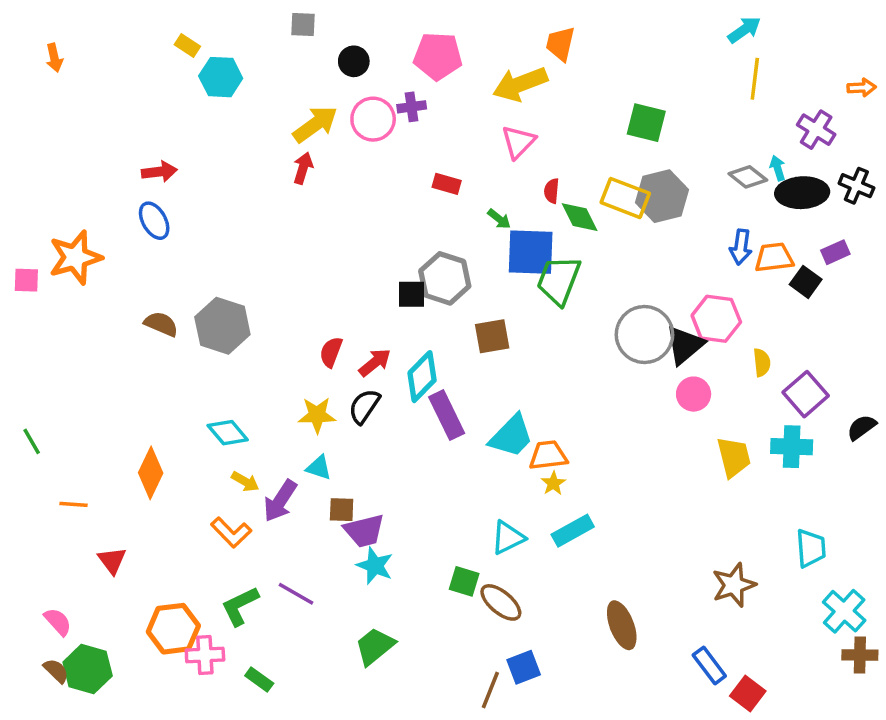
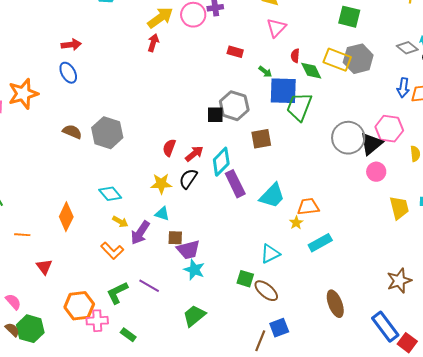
orange trapezoid: (548, 455) -> (308, 207), moved
cyan rectangle: (573, 531) -> (320, 243), moved
blue rectangle: (709, 665) -> (385, 327), size x1.4

